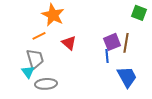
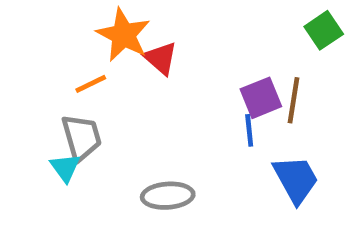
green square: (139, 13) -> (324, 30), turned 35
red triangle: (69, 43) -> (161, 58), moved
gray ellipse: (46, 84) -> (168, 196), moved

